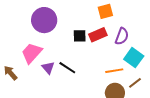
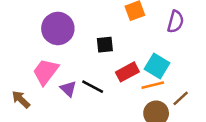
red rectangle: (98, 35) -> (127, 72), moved
purple semicircle: (122, 36) -> (176, 22), moved
cyan square: (134, 58) -> (157, 66), moved

